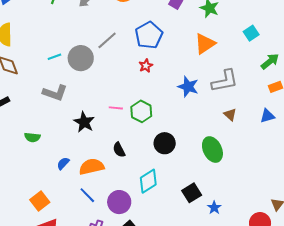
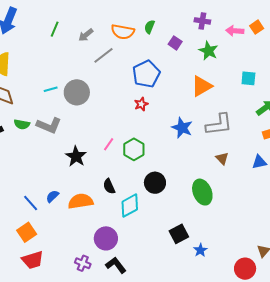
cyan square: (251, 33) -> (248, 78), turned 35
gray line: (107, 40) -> (104, 55), moved
pink line: (116, 108) -> (109, 144), turned -64
green semicircle: (32, 137) -> (22, 124), moved
cyan diamond: (148, 181) -> (130, 206), moved
blue line: (87, 195) -> (31, 203), moved

